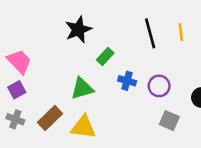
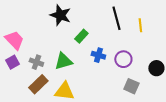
black star: (78, 29) -> (60, 15), turned -30
yellow line: (181, 32) -> (140, 25), moved
gray cross: (15, 119) -> (36, 62), moved

